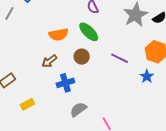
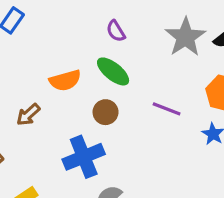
brown arrow: (49, 61) -> (28, 115), moved
blue cross: (65, 83) -> (84, 157), size x1.4

